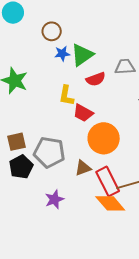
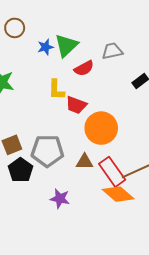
brown circle: (52, 31) -> (15, 28), moved
brown triangle: (83, 168) -> (85, 162), turned 30
purple star: (54, 199) -> (60, 199), turned -30

